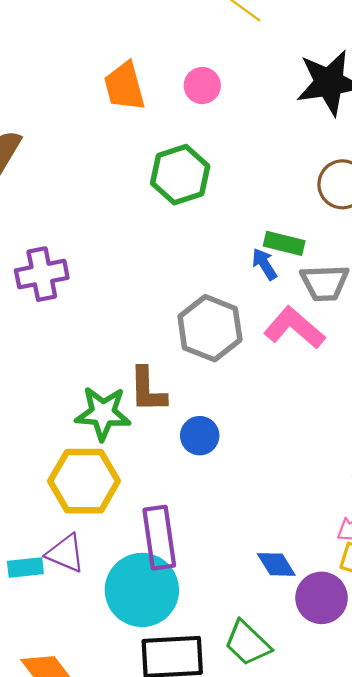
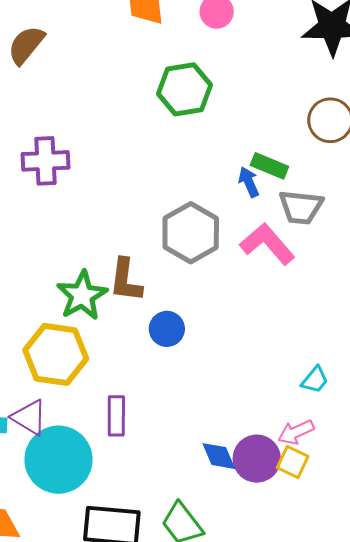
green star: (103, 413) -> (82, 295), turned 30
purple rectangle: (159, 538) -> (116, 416), size x0.7
cyan circle: (142, 590) -> (59, 460), moved
purple circle: (322, 598) -> (257, 459), moved

